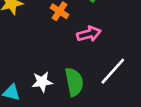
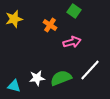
green semicircle: (74, 82) -> (61, 78), turned -100

